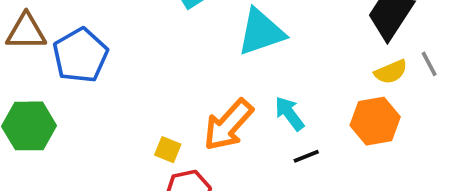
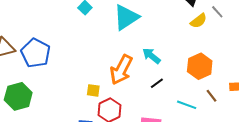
orange hexagon: (375, 121) -> (200, 66), moved
black line: (306, 156) -> (157, 83), moved

